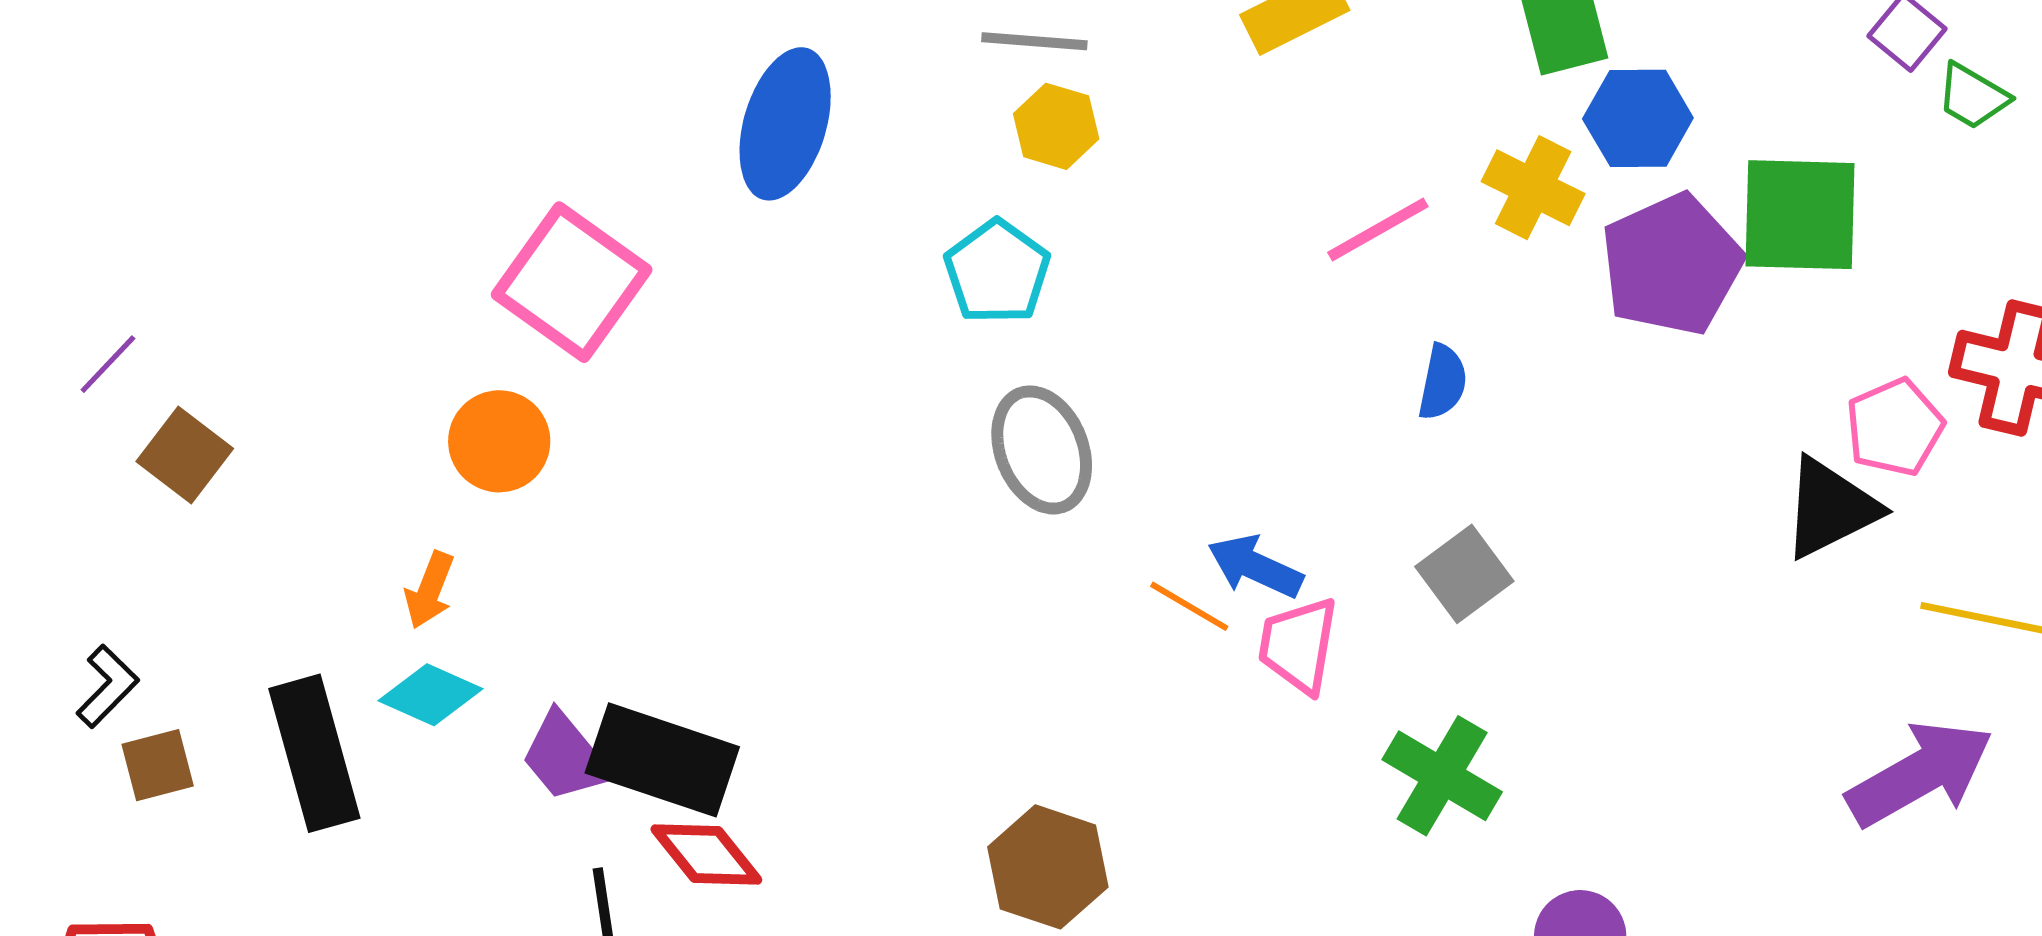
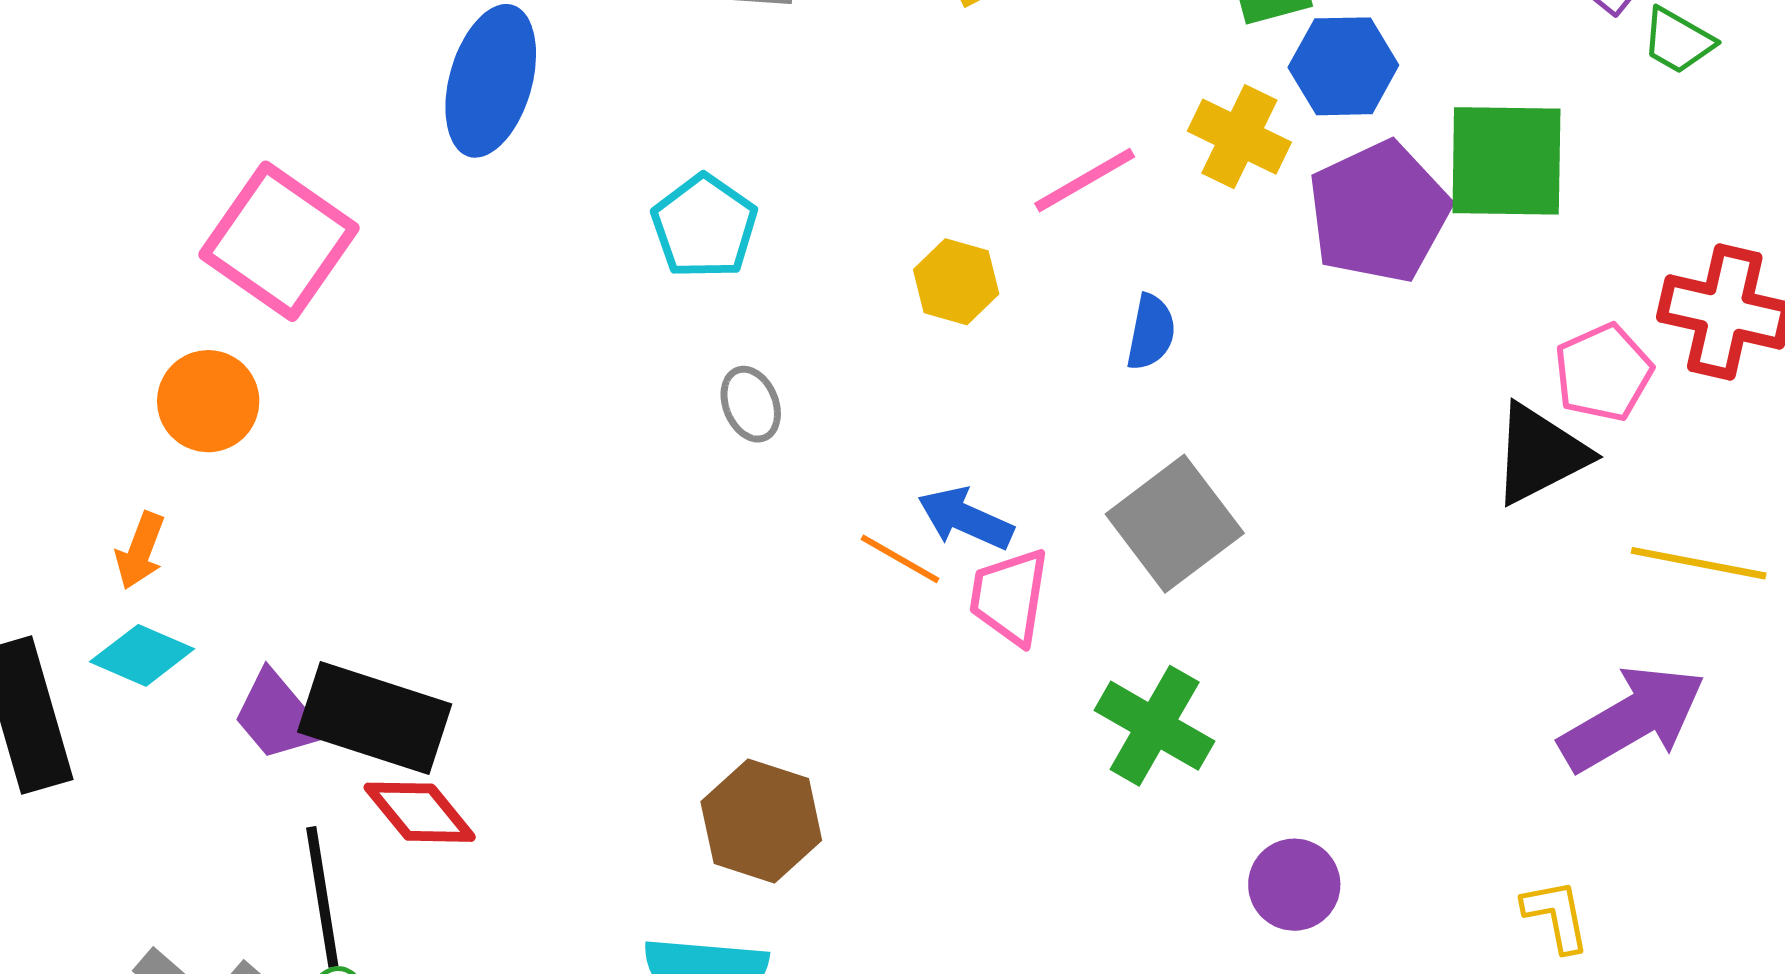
yellow hexagon: (1056, 126) -> (956, 282), moved
gray ellipse: (1042, 450) -> (751, 404), size x0.6
gray square: (1464, 574) -> (1175, 524), size x1.4

